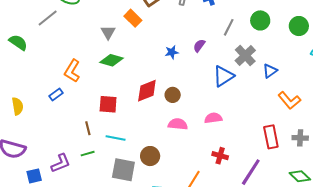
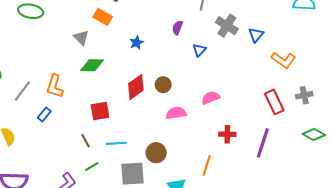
gray line: (48, 18) -> (22, 91), moved
blue star: (172, 52) -> (136, 43), moved
blue triangle: (223, 76) -> (199, 50), moved, size x0.6

